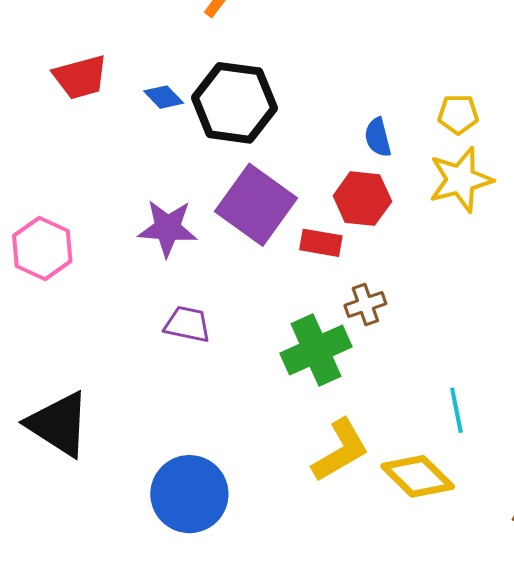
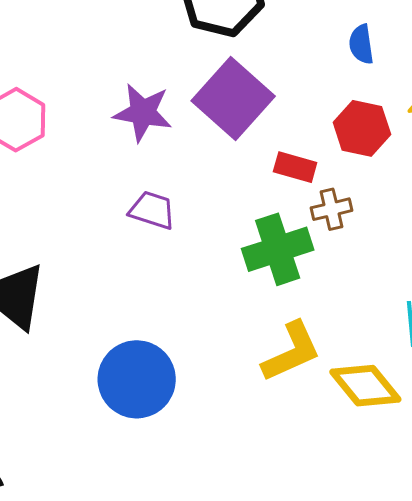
red hexagon: (362, 199) -> (362, 128), moved
red rectangle: (321, 243) -> (295, 167), moved

